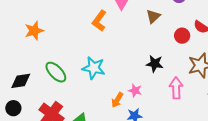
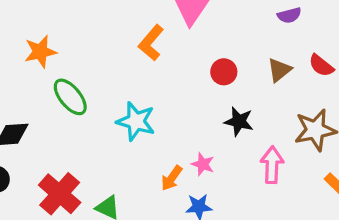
brown triangle: (153, 16) -> (279, 70), moved
red circle: (182, 36) -> (224, 72), moved
green ellipse: (56, 72) -> (70, 97), moved

